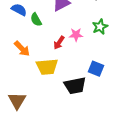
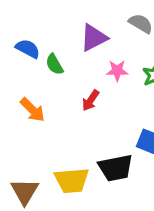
pink star: (76, 35) -> (117, 71), moved
yellow trapezoid: (47, 67) -> (72, 180), moved

